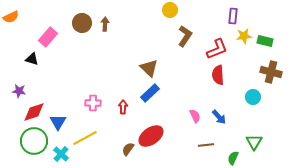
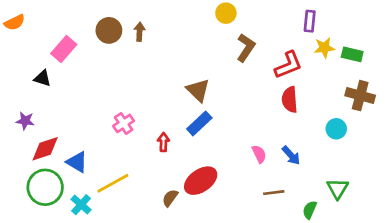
pink cross: (93, 103) -> (124, 123), moved, turned -35
blue triangle: (58, 122) -> (77, 162), turned -30

